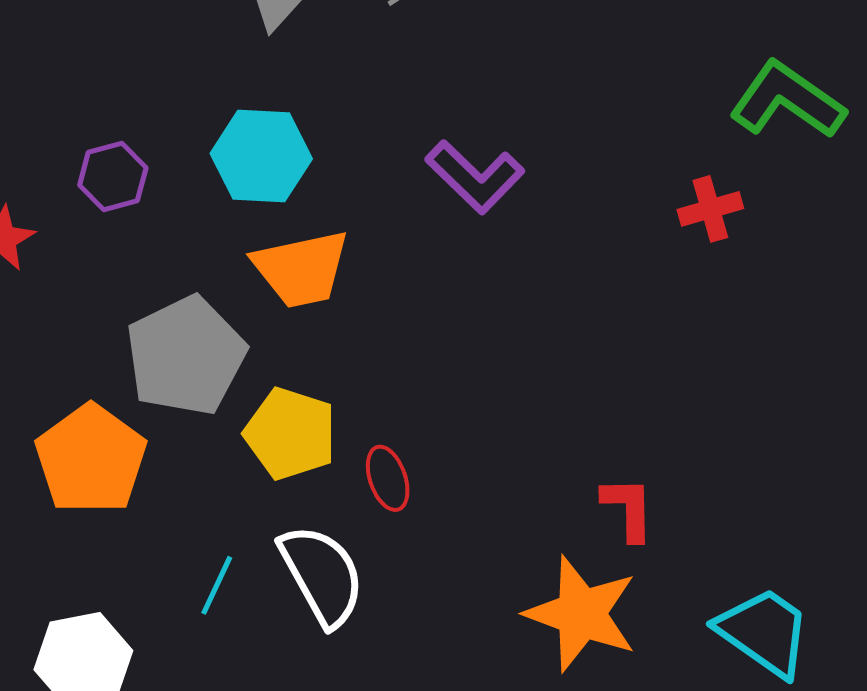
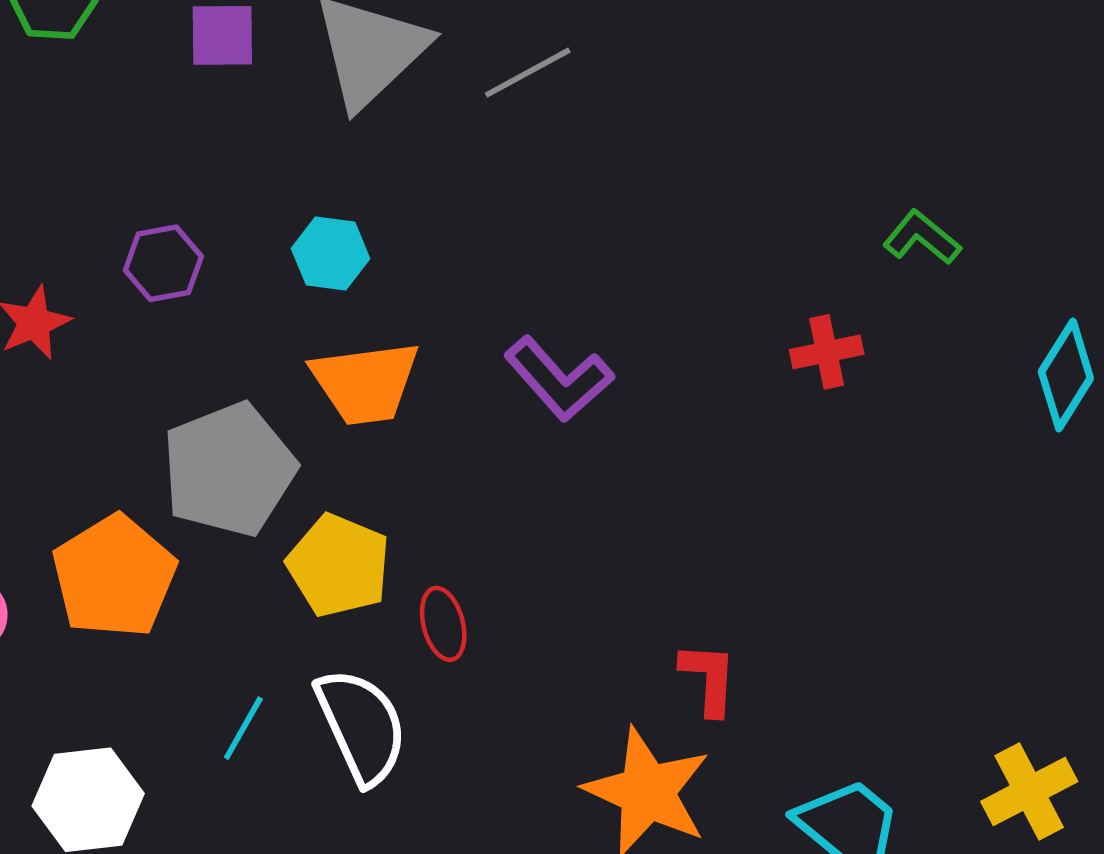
green L-shape: (787, 100) -> (922, 237), size x0.6
cyan hexagon: (261, 156) -> (331, 254), size x0.7
purple L-shape: (475, 177) -> (559, 379), moved

